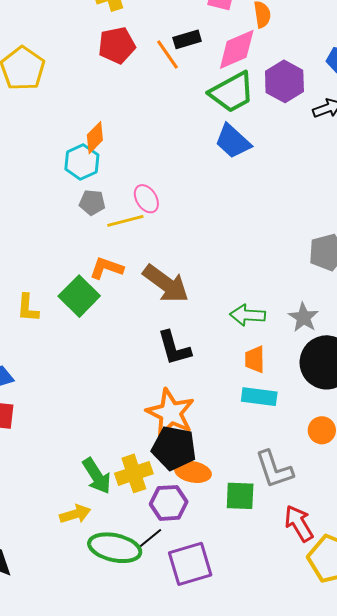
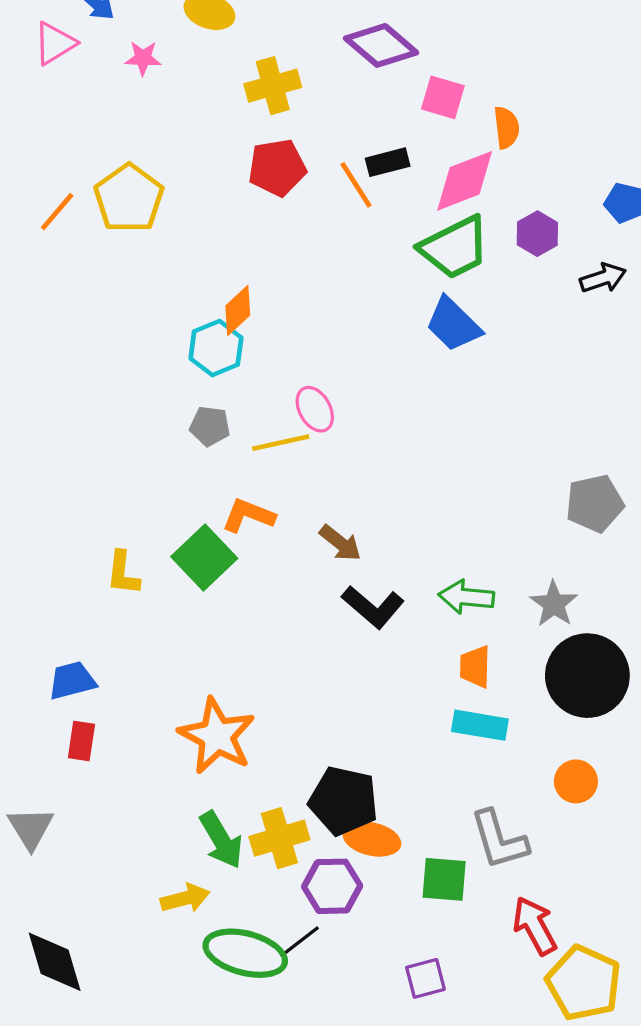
purple hexagon: (284, 81) -> (537, 234), size x0.7
gray pentagon: (92, 202) -> (210, 426), moved
brown arrow: (166, 284) -> (340, 543), size x0.6
black L-shape: (174, 348) -> (373, 607), moved, turned -36
orange star: (170, 413) -> (217, 736), moved
purple square: (190, 564) -> (425, 978), moved, size x0.6

